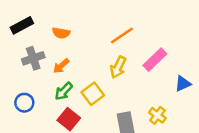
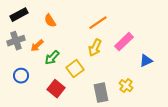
orange semicircle: (61, 33) -> (50, 21), turned 48
gray cross: (33, 58) -> (16, 41), moved
orange arrow: (61, 66) -> (37, 46), moved
green arrow: (64, 91) -> (52, 58), moved

